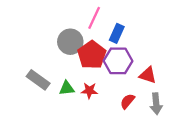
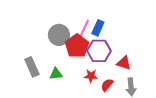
pink line: (94, 18) -> (84, 29), moved
gray rectangle: (38, 80) -> (32, 67), turned 30
red star: (89, 91) -> (91, 76), moved

